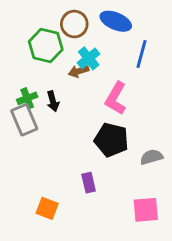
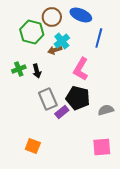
gray rectangle: (24, 120) -> (48, 99), moved
purple rectangle: (89, 183) -> (62, 112), moved, turned 64

